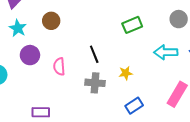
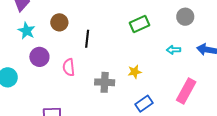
cyan arrow: (166, 52) -> (173, 50), size x0.6
black line: (94, 54) -> (87, 39), moved, turned 30

